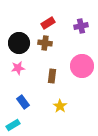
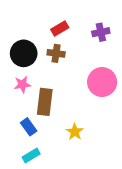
brown rectangle: (52, 76) -> (45, 102), moved, size x1.5
cyan rectangle: (13, 125) -> (31, 155), moved

